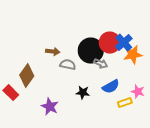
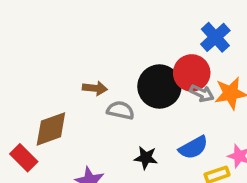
blue cross: (124, 43) -> (215, 37), moved
gray arrow: (101, 64) -> (202, 93), moved
brown diamond: (27, 76) -> (51, 129), turned 35

